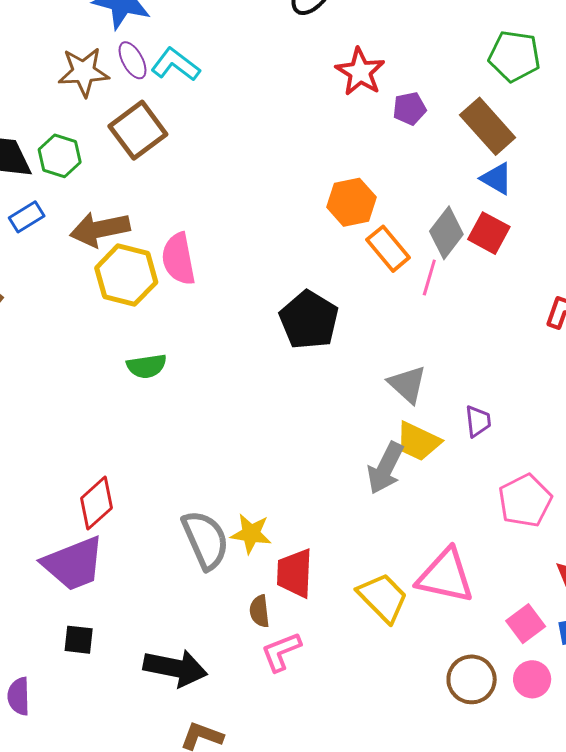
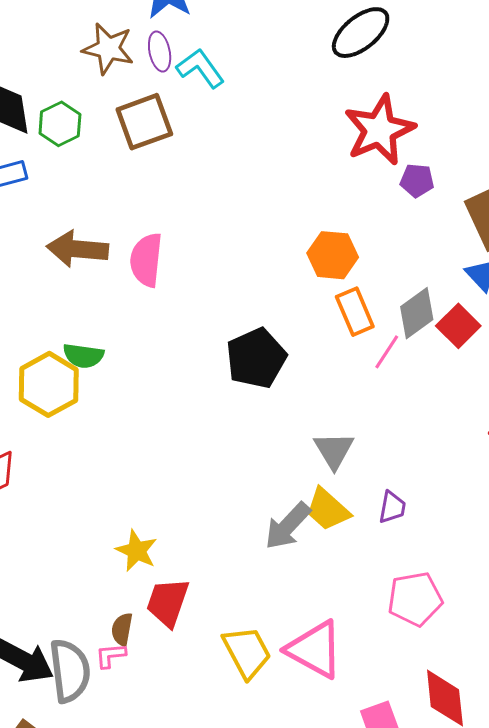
red star: (360, 72) -> (379, 130), size x1.4
brown arrow: (100, 229) -> (77, 249), moved
yellow hexagon: (126, 275) -> (49, 384), moved
gray semicircle: (205, 540) -> (70, 671), moved
pink L-shape: (281, 652) -> (111, 655), moved, size x0.7

